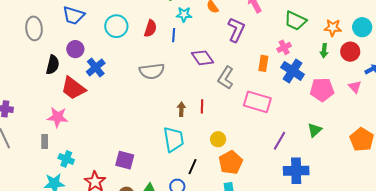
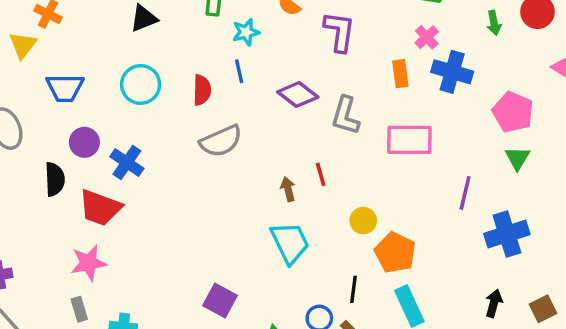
red semicircle: (150, 28) -> (202, 90), moved
pink pentagon: (322, 90) -> (513, 112), moved, turned -30
purple square: (125, 160) -> (220, 300), turned 30
black line: (193, 167) -> (353, 289), moved

